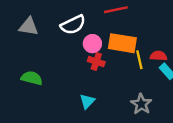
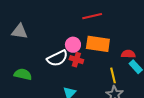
white semicircle: (73, 25) -> (57, 58), moved
yellow line: (139, 60) -> (113, 75), moved

